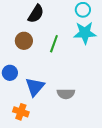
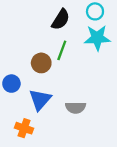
black semicircle: (36, 14) -> (61, 19), moved
brown circle: (24, 41) -> (41, 63), moved

